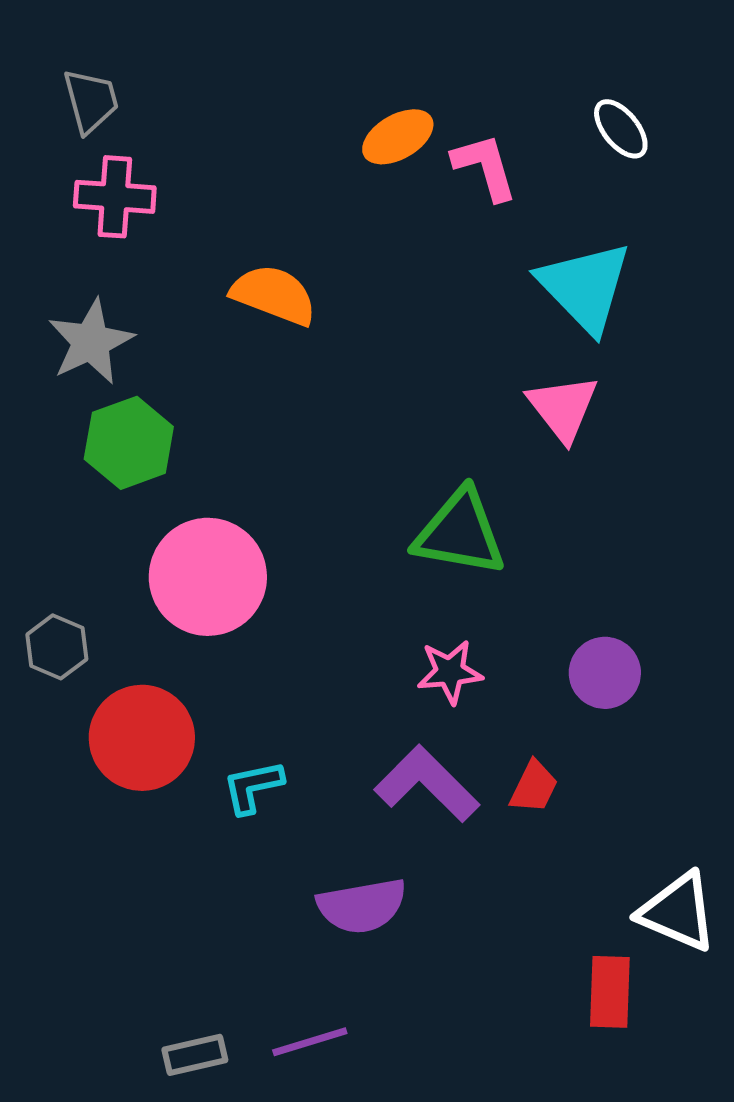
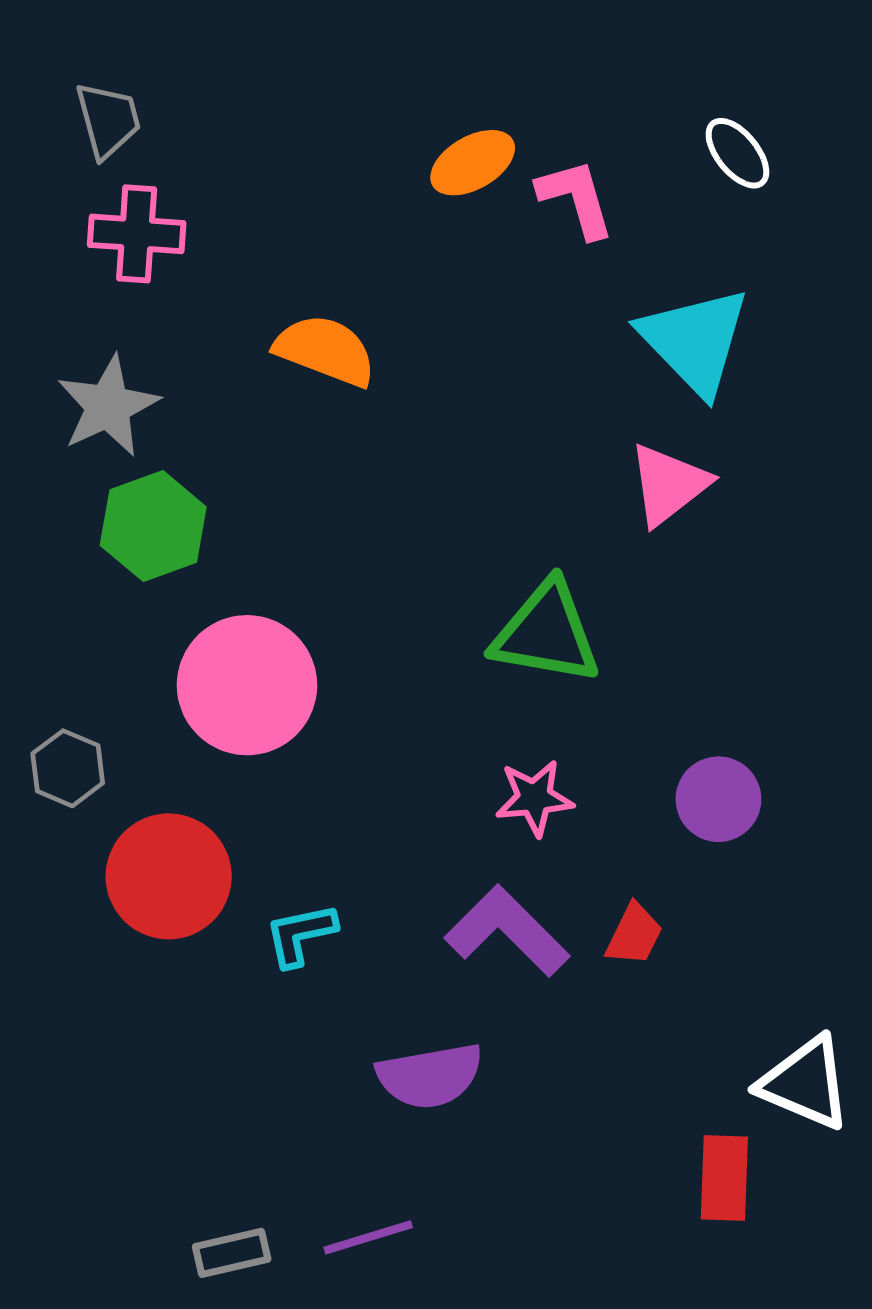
pink triangle: (563, 408) -> (669, 484), turned 30

